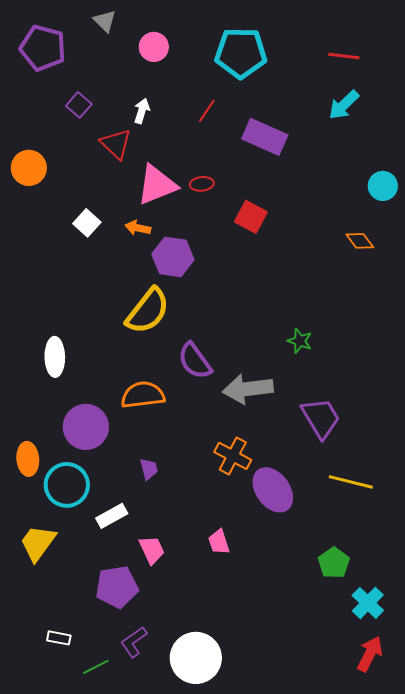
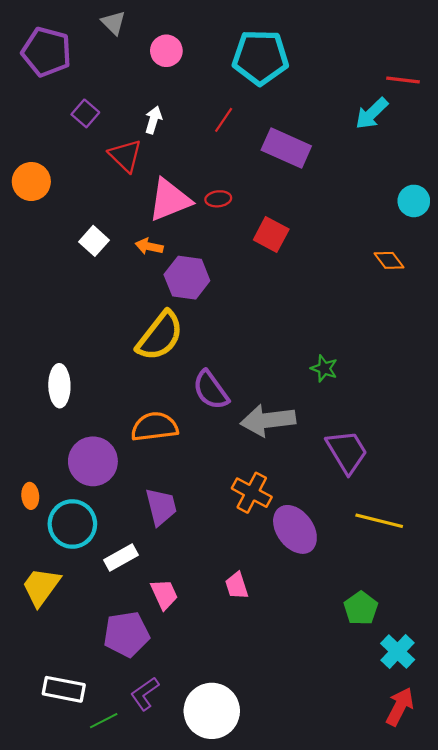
red line: (344, 56) -> (403, 80), moved
orange ellipse: (28, 459) -> (30, 496), size x0.7
purple trapezoid: (149, 469) -> (161, 507), size x1.6
white rectangle: (59, 638) -> (64, 689), size x1.6

